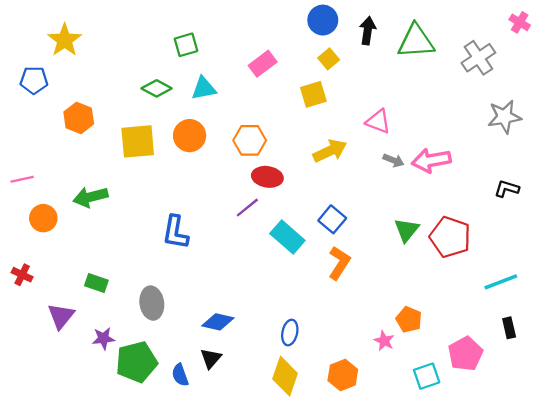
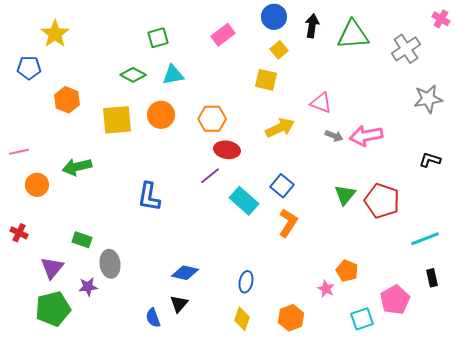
pink rectangle: (263, 64) -> (223, 35), moved
yellow square: (313, 94) -> (266, 80), turned 30
gray ellipse: (152, 303) -> (110, 264), moved
green pentagon: (136, 362) -> (53, 309), moved
yellow diamond: (285, 376) -> (242, 319), size x0.7

